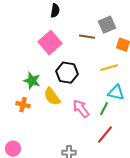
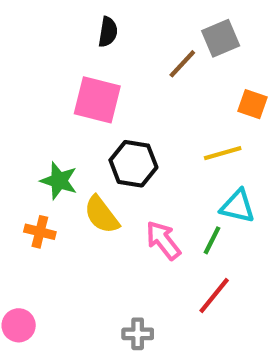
gray square: (107, 25) -> (221, 38), moved
brown line: (87, 37) -> (182, 64), moved, turned -56
pink square: (50, 43) -> (97, 100), turned -35

